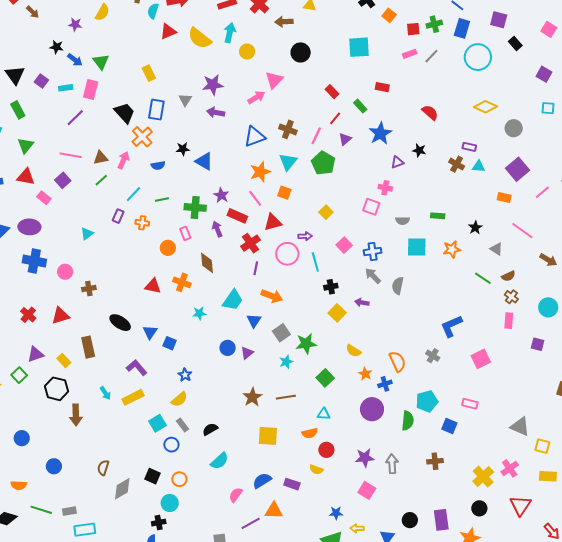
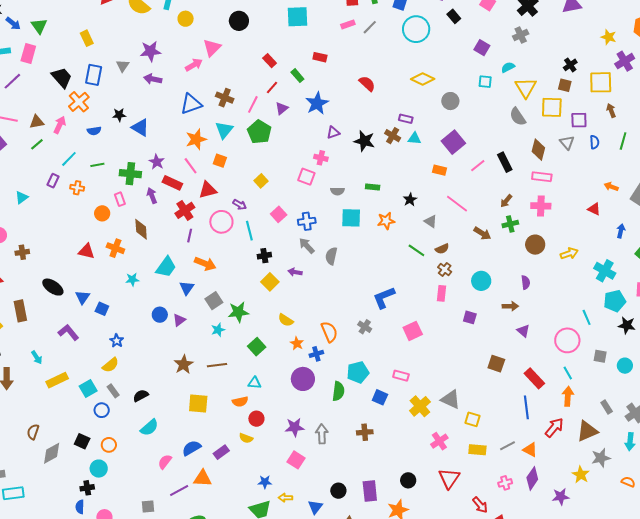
black star: (419, 150) -> (364, 141), moved, size x1.5
purple arrow: (305, 236) -> (240, 205), turned 32
yellow rectangle: (133, 397) -> (57, 380), moved
yellow cross: (483, 477) -> (420, 406), moved
purple rectangle: (292, 484) -> (221, 452), turned -56

